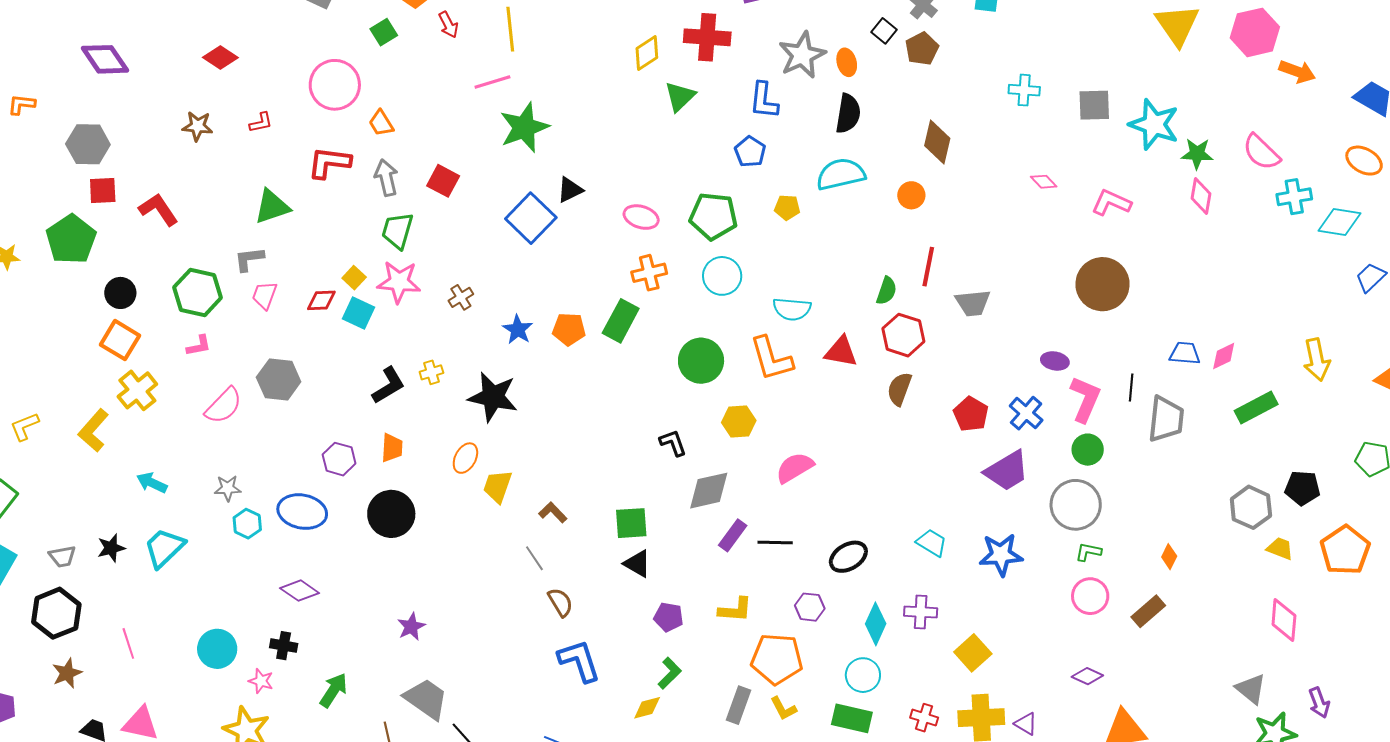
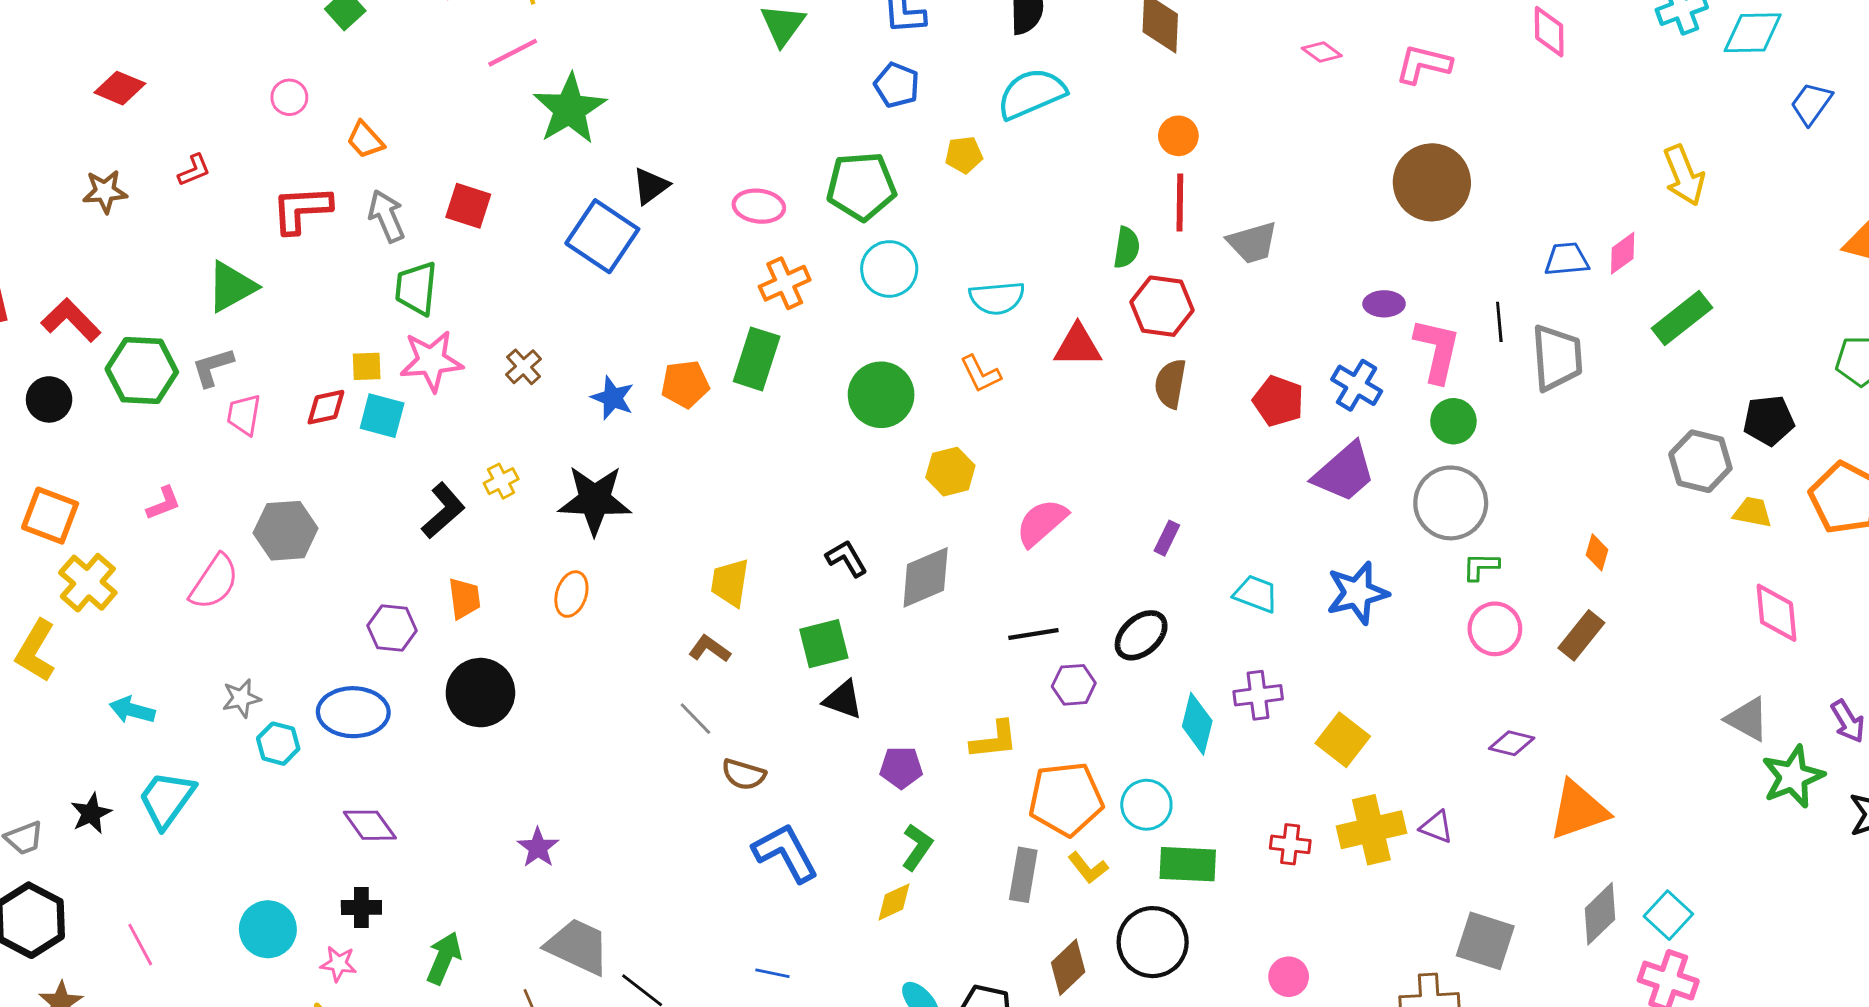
pink circle: (335, 85) -> (289, 97), size x0.5
orange circle: (911, 195) -> (1178, 136), moved
yellow square: (354, 278) -> (367, 366), turned -35
green hexagon: (198, 292) -> (142, 370), moved
black circle: (120, 293) -> (49, 399), moved
orange L-shape: (771, 359) -> (980, 374), size x0.6
yellow arrow: (1317, 360) -> (1684, 175), moved
black L-shape: (673, 443) -> (847, 558), moved
yellow trapezoid: (497, 486) -> (730, 583), moved
purple rectangle: (733, 535) -> (1167, 538), moved, size x0.7
purple diamond: (300, 591) -> (370, 825), turned 30
brown semicircle: (560, 602) -> (744, 774), turned 148
purple hexagon: (810, 607) -> (1074, 685), moved
cyan circle: (863, 675) -> (1146, 805), moved

